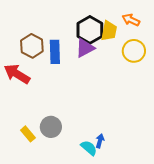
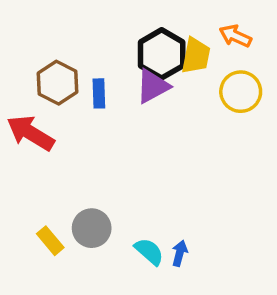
blue rectangle: (55, 52) -> (99, 93), size x0.7
cyan semicircle: (89, 148) -> (149, 251), moved

